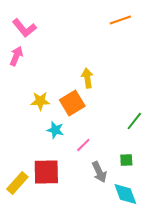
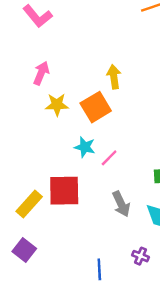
pink arrow: (16, 56) -> (41, 73), moved
cyan star: (55, 130) -> (85, 147), moved
gray arrow: (99, 172) -> (121, 204), moved

